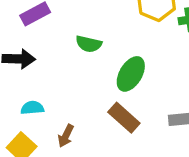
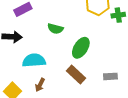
cyan semicircle: (32, 108) -> (34, 60), moved, size x1.6

